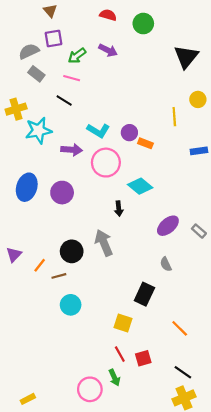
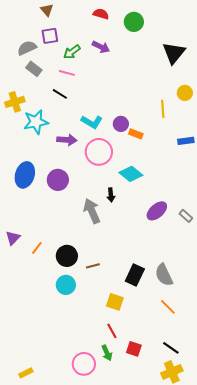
gray arrow: (104, 243) -> (92, 211), moved
black circle: (72, 251) -> (67, 256), moved
gray semicircle: (166, 264) -> (164, 275), moved, size x1.6
brown line: (59, 276) -> (93, 266), moved
red square: (143, 358) -> (134, 349), moved, turned 35

